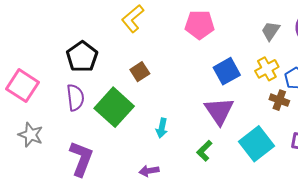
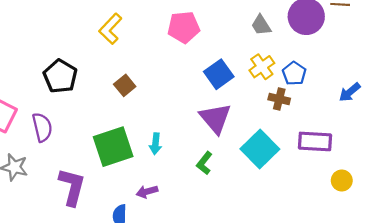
gray trapezoid: (271, 31) -> (261, 25), turned -60
purple semicircle: (75, 98) -> (42, 127), moved
green square: (114, 107) -> (113, 147), moved, turned 36

